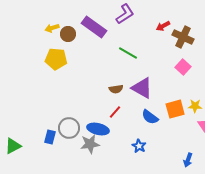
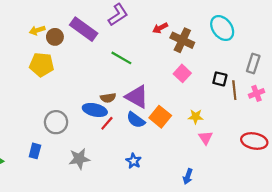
orange square: (175, 109) -> (160, 117), moved, turned -36
blue semicircle: (150, 117) -> (136, 120), moved
gray circle: (69, 128) -> (56, 122), moved
blue ellipse: (98, 129) -> (95, 110), moved

